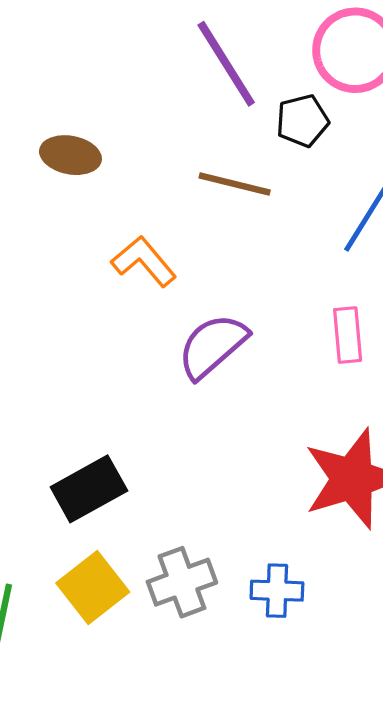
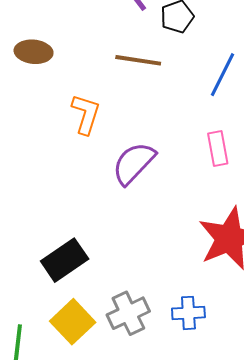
orange L-shape: (144, 261) -> (86, 114), turned 63

